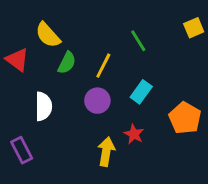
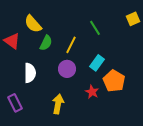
orange pentagon: (185, 118) -> (114, 81), moved
yellow arrow: (106, 152) -> (58, 104), moved

